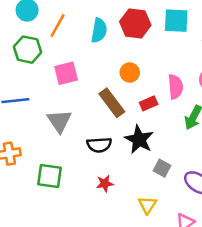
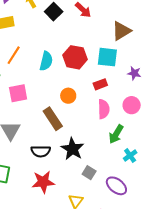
red rectangle: (149, 103) -> (100, 84), moved
red star: (105, 183) -> (43, 182), size x1.6

